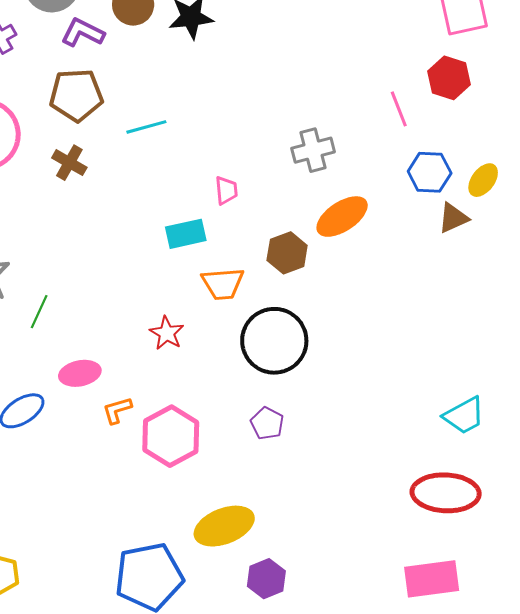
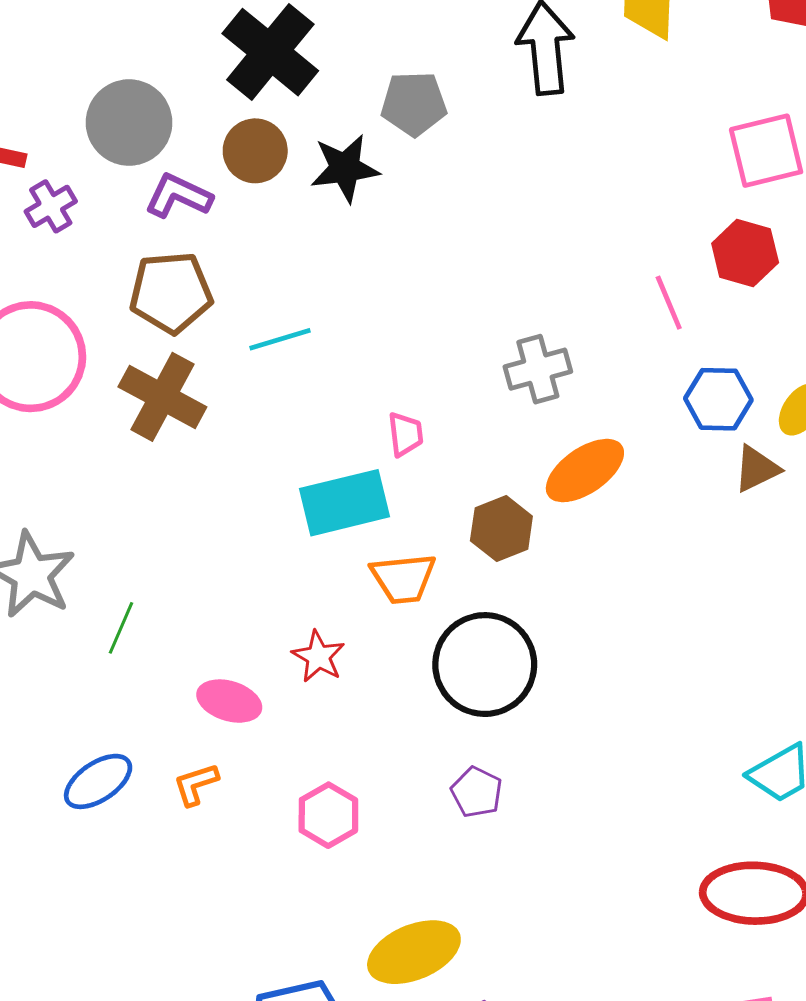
brown cross: (69, 163) -> (162, 397), size x1.6
cyan rectangle: (186, 234) -> (345, 503), size x1.4
pink ellipse: (80, 373) -> (229, 701), moved, turned 30
orange L-shape: (117, 410) -> (196, 784), moved
pink hexagon: (171, 436) -> (328, 815), size x0.7

